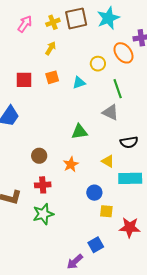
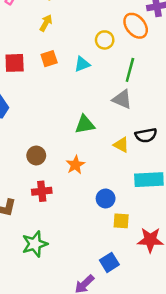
green line: (118, 89) -> (130, 70), turned 36
yellow triangle: (108, 161) -> (121, 145), moved
green star: (43, 214) -> (35, 244), moved

